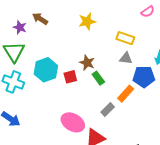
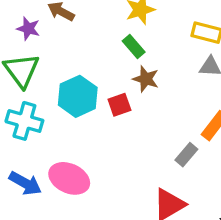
green rectangle: (98, 78) -> (134, 46), moved
pink ellipse: (73, 122) -> (69, 178), moved

